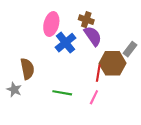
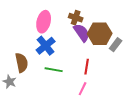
blue cross: (66, 43) -> (46, 46), moved
brown hexagon: (112, 63) -> (100, 34), moved
green line: (62, 93) -> (54, 70), moved

